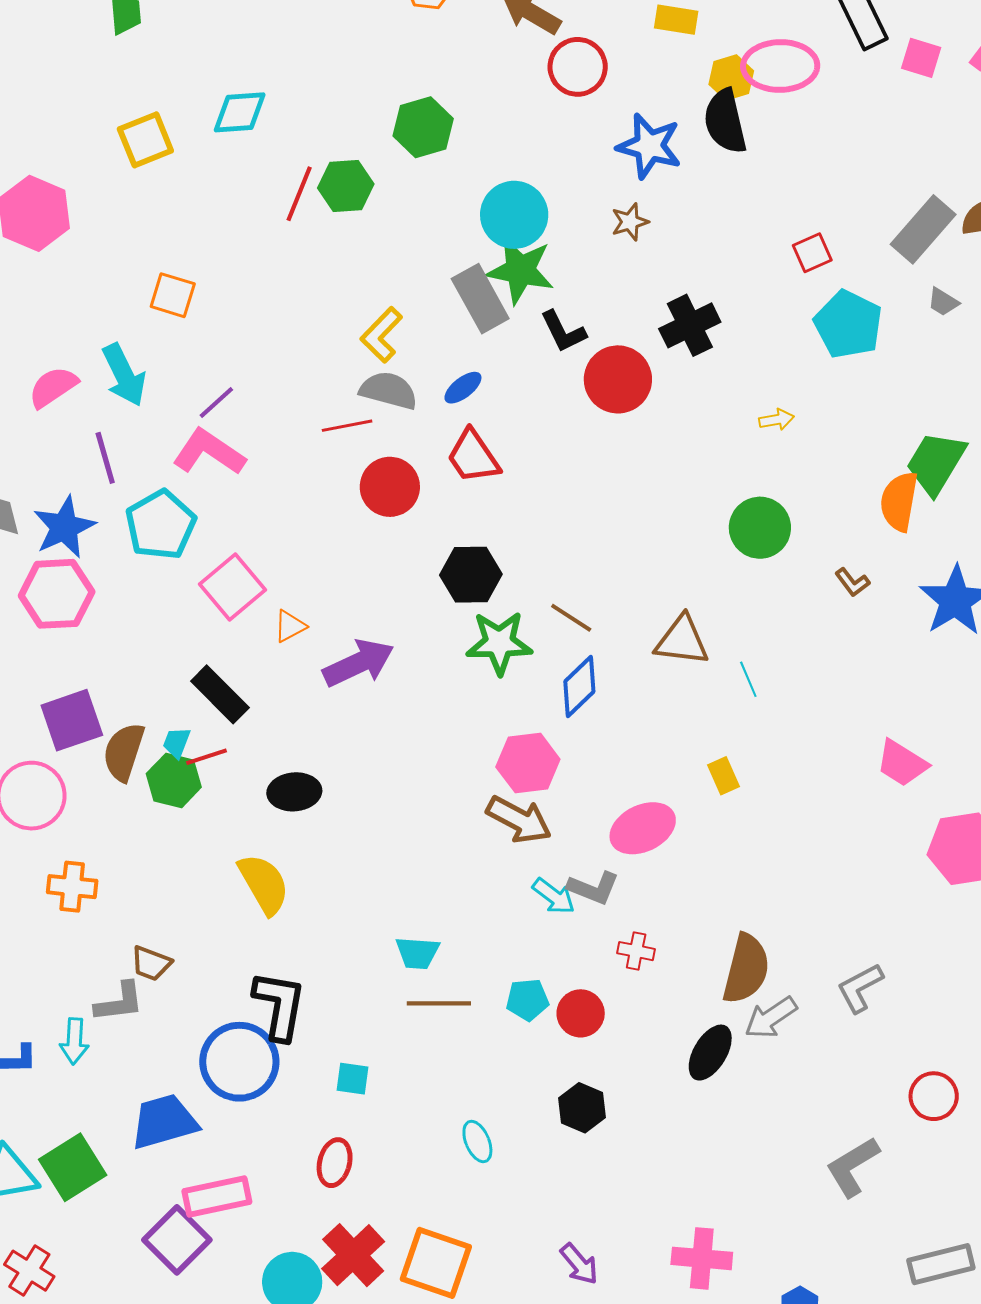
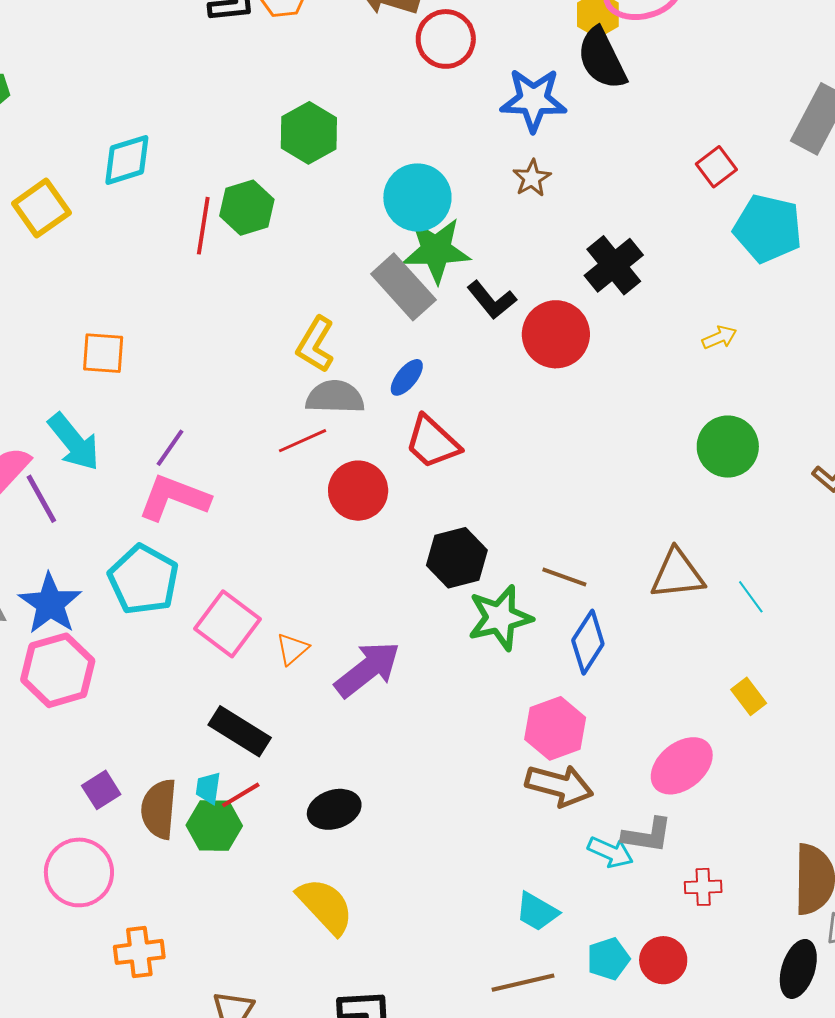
purple line: (105, 458) -> (41, 499), moved
purple square: (72, 720) -> (101, 790), size x0.6
cyan trapezoid: (417, 953) -> (537, 912), moved, turned 39

